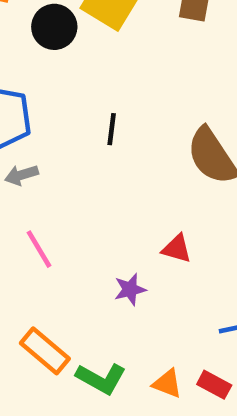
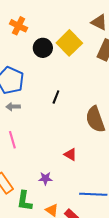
purple star: (130, 289) -> (45, 178), moved
green L-shape: (101, 379) -> (25, 201), turned 55

